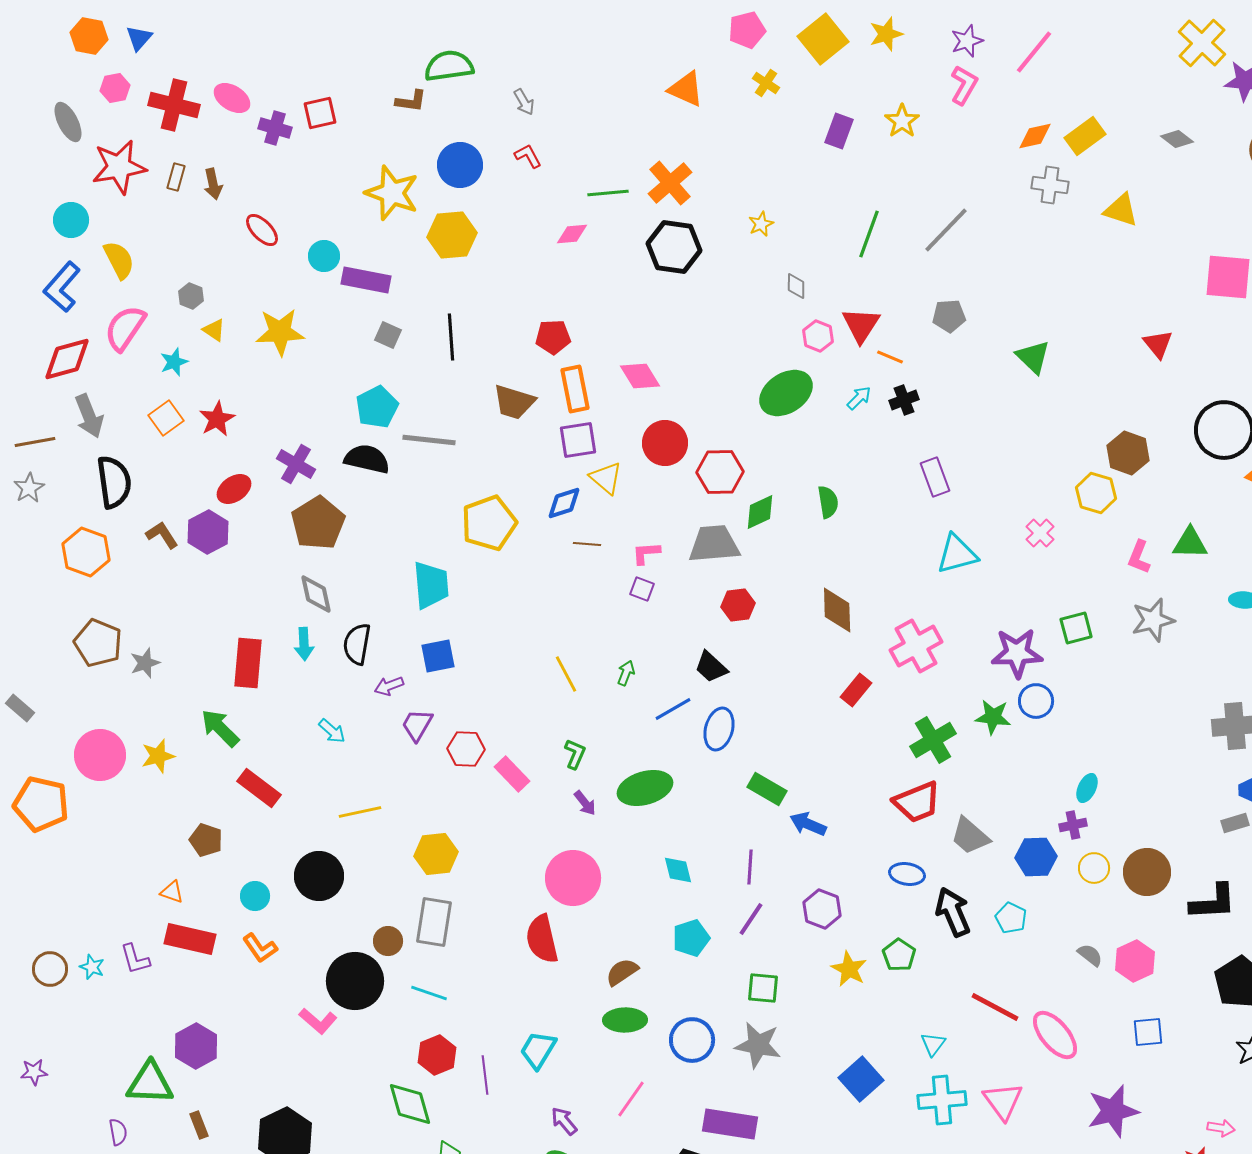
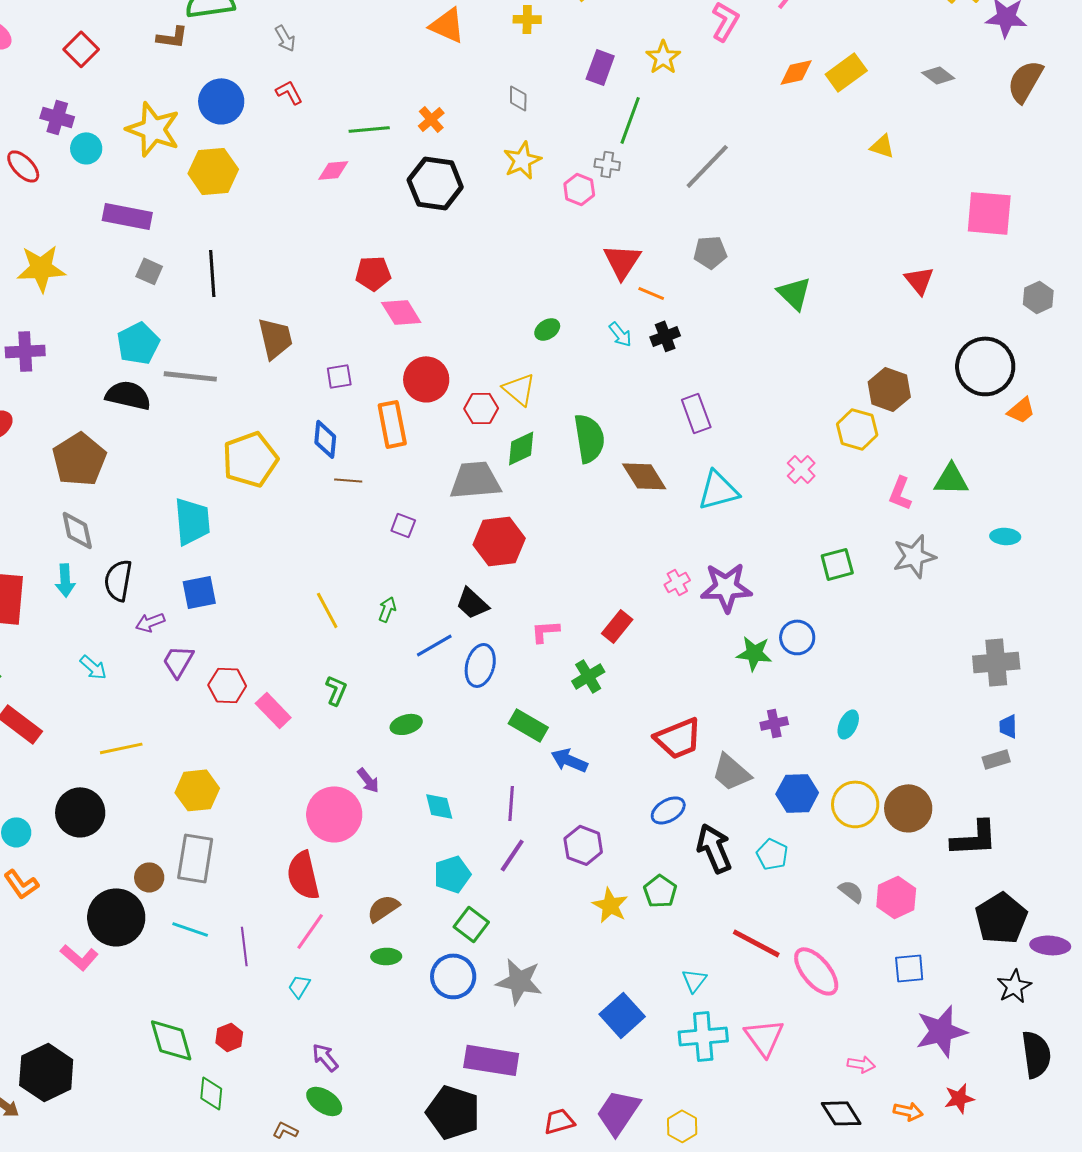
yellow cross: (766, 83) -> (527, 19), turned -32
red square: (320, 113) -> (81, 49), turned -32
purple cross: (275, 128) -> (57, 117), moved
orange cross: (670, 183) -> (431, 119), size x0.6
gray cross: (1050, 185) -> (607, 164), moved, size x0.7
yellow triangle: (1121, 210) -> (882, 146), size x0.7
yellow star: (761, 224) -> (522, 160), size x1.5
green line: (869, 234) -> (630, 120), moved
cyan circle: (324, 256) -> (86, 148), moved
gray diamond: (796, 286) -> (518, 98), moved
pink hexagon: (818, 336) -> (579, 189), moved
red pentagon: (553, 337) -> (373, 273), moved
orange rectangle: (575, 389) -> (392, 424), moved
green ellipse: (786, 393) -> (547, 329), size x0.5
cyan arrow: (859, 398) -> (620, 334), turned 96
brown trapezoid: (514, 402) -> (275, 338), turned -120
purple square: (578, 440) -> (339, 376), size x0.7
purple cross: (296, 464) -> (25, 351), moved, turned -33
red hexagon: (720, 472) -> (481, 408), size x0.7
yellow triangle: (606, 478) -> (519, 389), moved
green semicircle: (828, 502) -> (589, 438), size x1.5
blue diamond: (564, 503) -> (325, 439), turned -66
pink L-shape: (646, 553) -> (545, 631), moved
red hexagon: (738, 605) -> (499, 541), size x1.5
brown diamond: (837, 610) -> (644, 476), moved, turned -30
pink cross: (916, 646) -> (677, 582), size x0.5
purple star: (1017, 653) -> (726, 587), moved
green cross: (933, 740) -> (588, 676), moved, size x0.7
green ellipse: (645, 788) -> (406, 724), size x0.6
purple arrow: (585, 803) -> (368, 780), moved
purple cross: (1073, 825) -> (774, 723), moved
yellow circle: (1094, 868) -> (855, 804), size x1.5
blue ellipse: (907, 874) -> (668, 810), turned -40
green square: (763, 988) -> (471, 924), moved, turned 32
green ellipse: (625, 1020) -> (386, 956), size x0.7
cyan trapezoid: (538, 1050) -> (299, 986), size x0.6
red hexagon: (437, 1055) -> (229, 1037), moved, size x0.7
purple line: (485, 1075) -> (244, 946), moved
pink line: (631, 1099) -> (310, 931), moved
purple star: (1113, 1111) -> (941, 1031), moved
pink arrow: (1221, 1128) -> (861, 1064), moved

